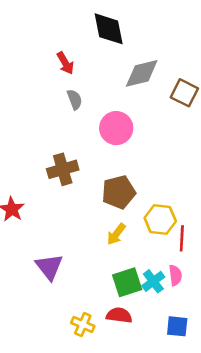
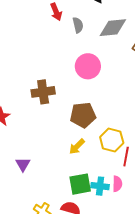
gray semicircle: (75, 99) -> (78, 25), moved
purple triangle: (49, 267) -> (23, 164), size x0.7
cyan cross: (153, 281) -> (100, 186), turned 36

